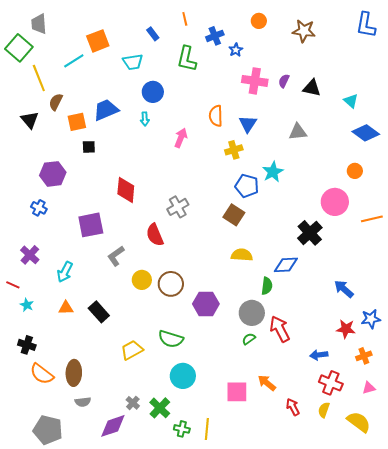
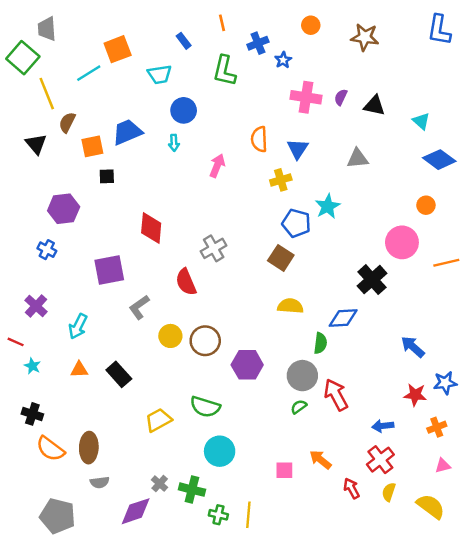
red cross: (331, 383) -> (380, 460), moved, turned 30
pink square: (237, 392) -> (284, 470), size x0.7
green cross: (160, 408) -> (192, 490), turned -30

